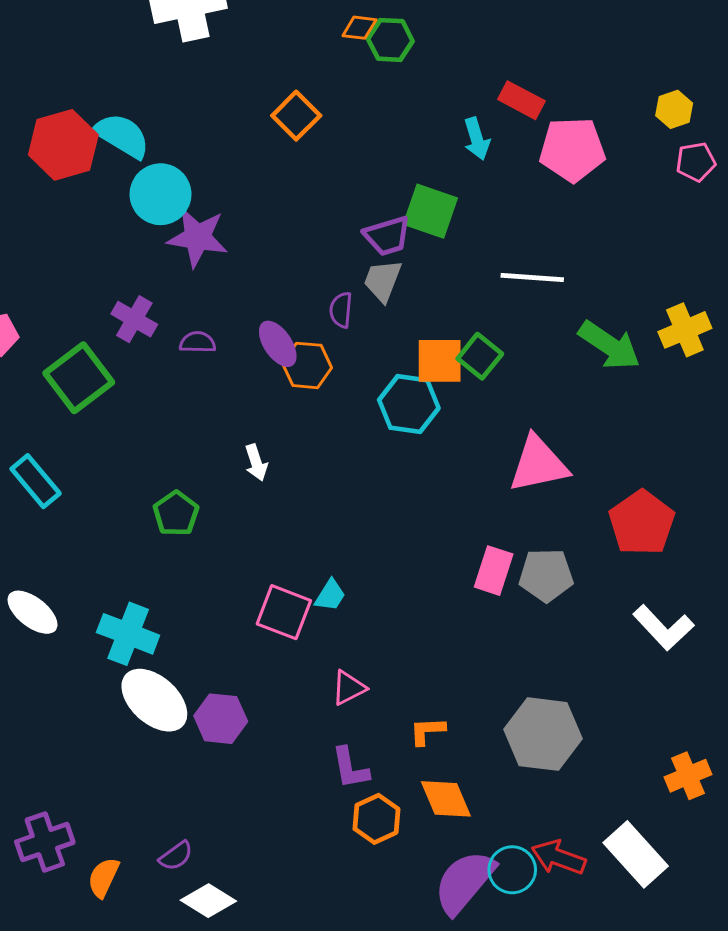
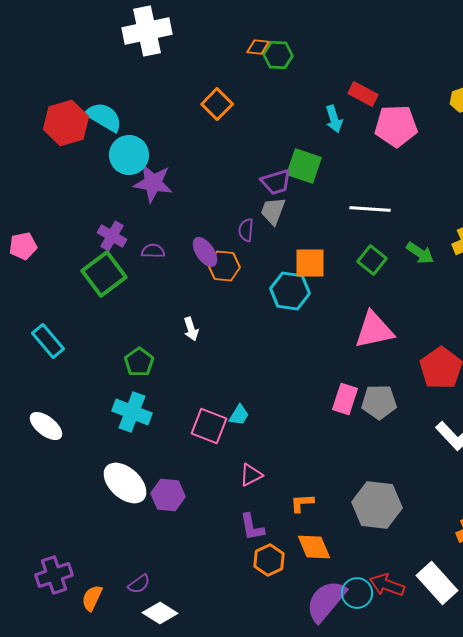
green arrow: (609, 345) -> (420, 253), size x0.7
green square: (480, 356) -> (372, 260), moved
green square: (79, 378) -> (104, 274), moved
cyan cross: (128, 634) -> (132, 412), moved

